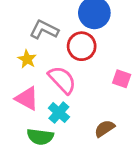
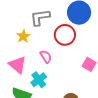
gray L-shape: (44, 30) -> (40, 17), turned -45
pink semicircle: (62, 80) -> (46, 57), size x0.6

